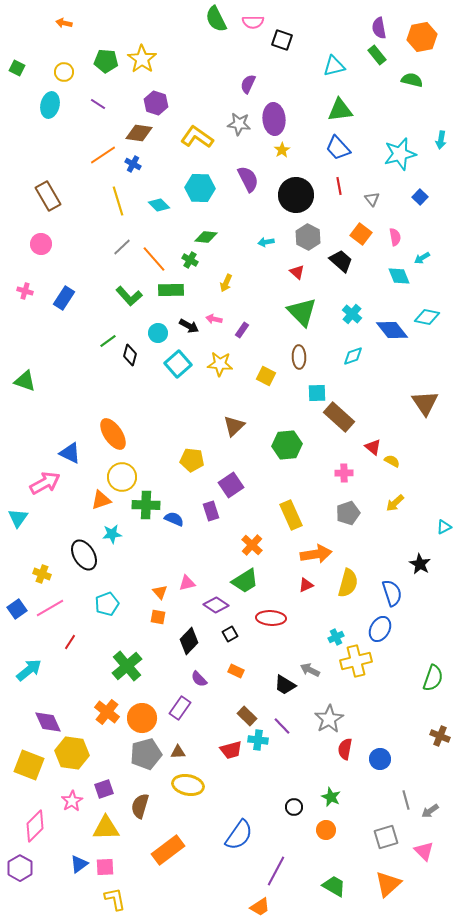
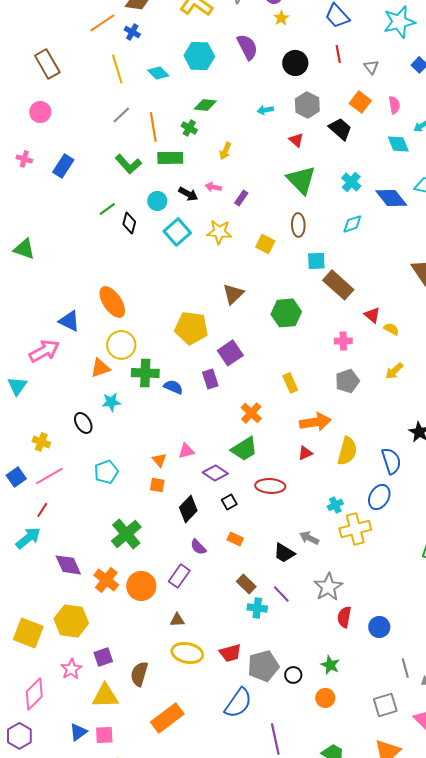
black circle: (296, 195) -> (295, 63), size x0.7
orange line: (154, 259) -> (153, 127), turned 32
yellow pentagon: (192, 460) -> (191, 328), size x1.4
yellow rectangle: (291, 515) -> (290, 383), size x0.7
black ellipse: (84, 555) -> (83, 423), size x0.7
red line: (70, 642) -> (42, 510), moved
purple diamond: (48, 722) -> (68, 565), moved
red trapezoid: (231, 750) -> (230, 653), moved
gray pentagon: (146, 754) -> (263, 666), moved
purple line: (276, 871) -> (275, 739), turned -40

